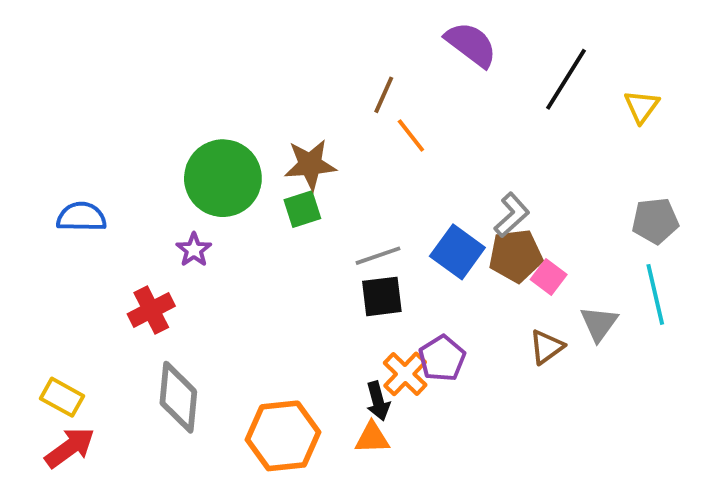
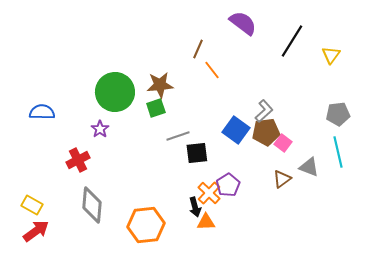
gray line: (378, 256) -> (178, 136), moved
gray triangle: (599, 324) -> (309, 167), turned -45
orange triangle: (372, 438) -> (206, 222), moved

